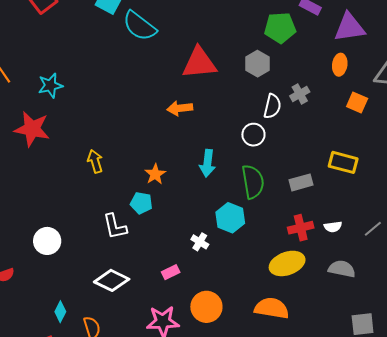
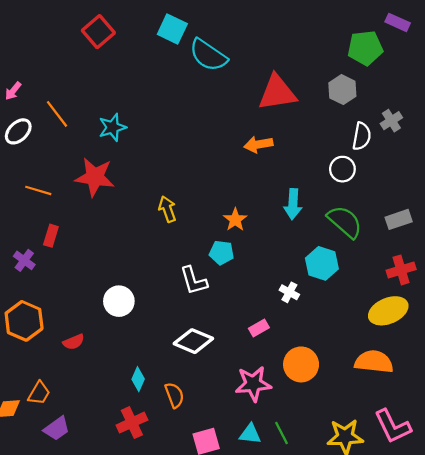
green semicircle: (253, 182) -> (345, 222), turned -36

